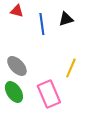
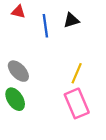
pink rectangle: (49, 94) -> (77, 103), moved

